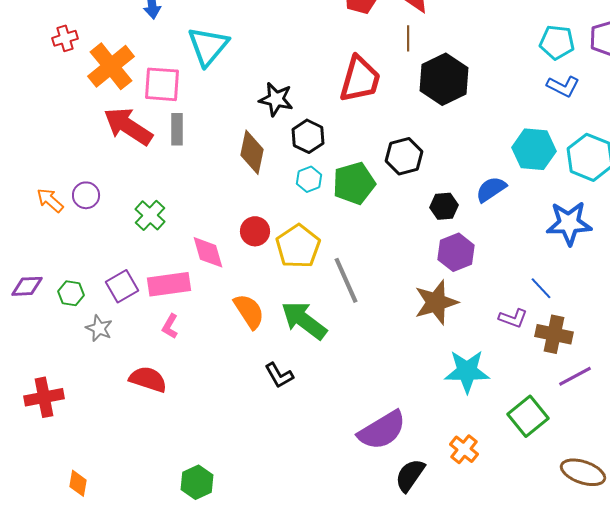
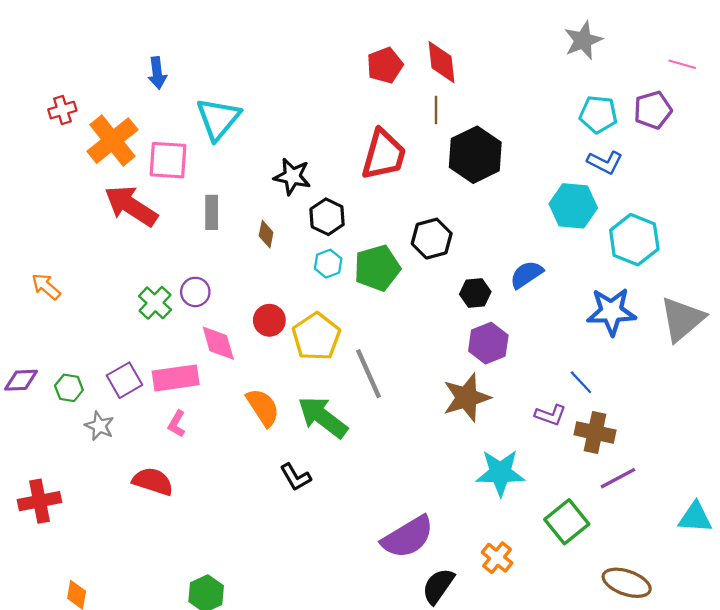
gray rectangle: (177, 129) -> (212, 212), moved
cyan hexagon: (534, 149) -> (573, 206), moved
brown diamond: (252, 152) -> (266, 234), size x0.6
purple circle: (86, 195) -> (195, 292), moved

